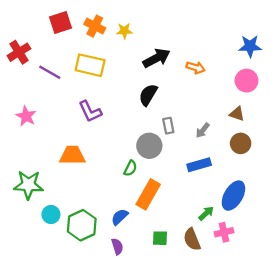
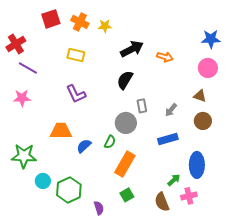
yellow rectangle: (90, 65) -> (76, 55), size x0.7
purple line: (50, 72) -> (28, 68), moved
pink star: (26, 116) -> (22, 98), turned -30
blue ellipse: (233, 196) -> (197, 165), turned -30
blue semicircle: (120, 217) -> (84, 146), moved
green square: (160, 238) -> (127, 195), moved, turned -32

